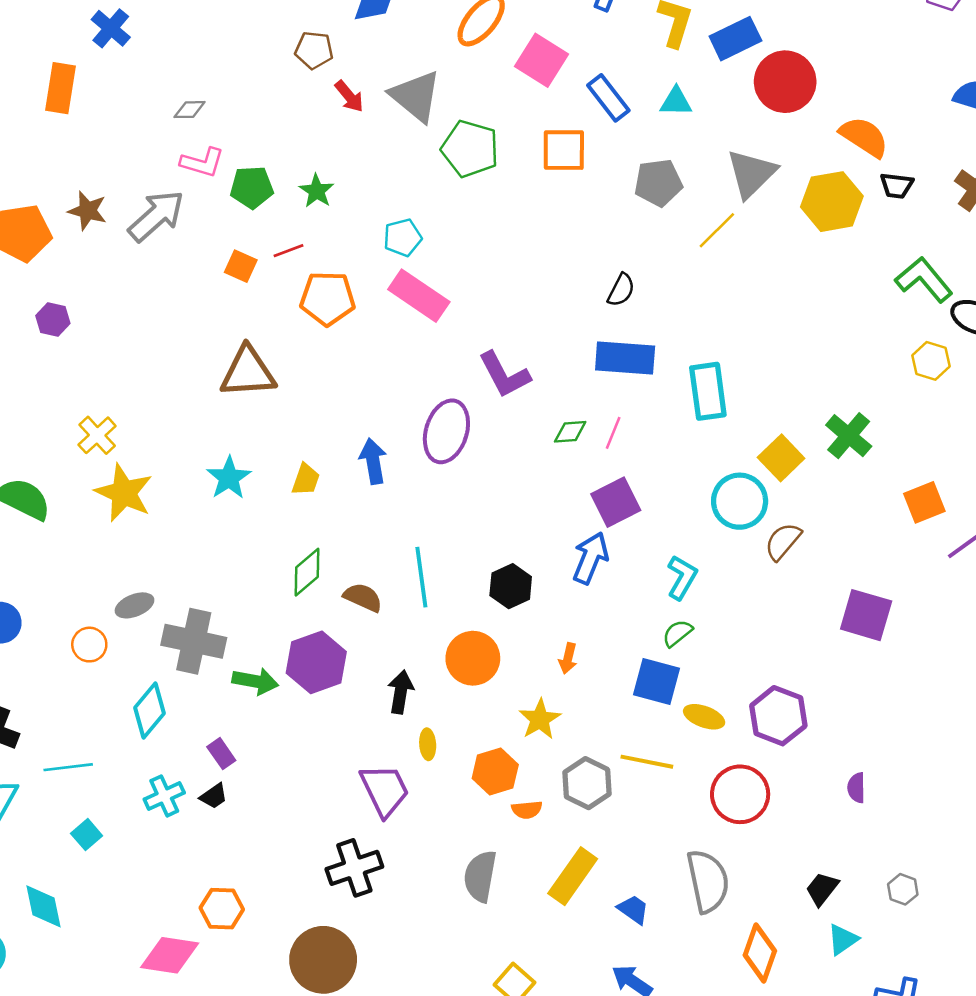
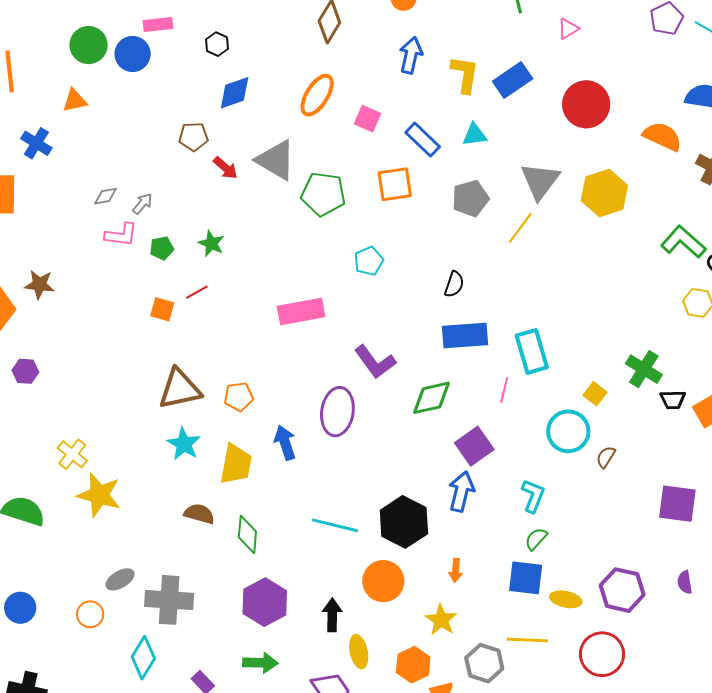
pink square: (541, 60) -> (368, 119), size x0.7
red circle: (785, 82) -> (586, 104), moved
orange semicircle: (864, 137) -> (662, 136), moved
black trapezoid: (897, 186) -> (673, 400), moved
green pentagon: (252, 187) -> (162, 248), size x0.7
gray arrow: (156, 216) -> (142, 204), moved, size x0.5
cyan pentagon: (403, 237) -> (369, 261), moved
pink rectangle: (419, 296) -> (301, 312), turned -36
orange pentagon: (328, 298) -> (239, 397), moved, size x0.7
green diamond: (570, 432) -> (432, 398), size x1.6
pink line: (613, 433) -> (504, 390), moved
yellow square: (781, 458) -> (595, 394), size x0.7
cyan star: (229, 478) -> (184, 444), moved
yellow trapezoid: (306, 480) -> (236, 464), size x1.6
brown semicircle: (783, 541) -> (606, 457), size x0.7
green diamond: (307, 572) -> (247, 534), turned -36
cyan line: (421, 577) -> (335, 525), turned -60
black hexagon: (511, 586) -> (404, 522), size x1.5
brown semicircle: (363, 597) -> (199, 514), moved
green arrow: (255, 681) -> (260, 663), moved
yellow ellipse: (428, 744) -> (359, 652), size x1.4
purple semicircle: (856, 788) -> (685, 582), moved

